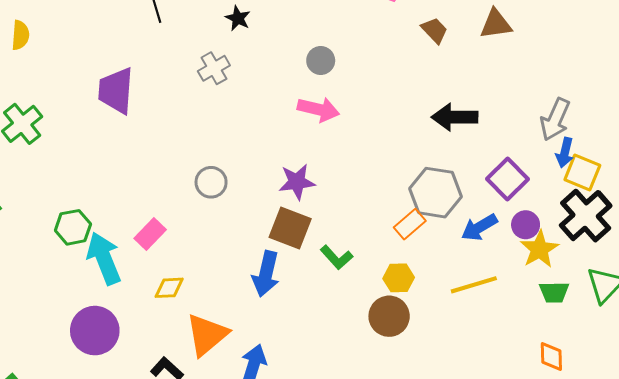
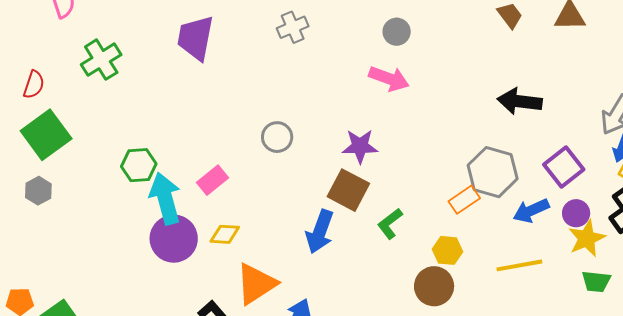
green L-shape: (337, 257) -> (390, 224), turned 88
purple circle: (95, 331) -> (174, 239), moved

